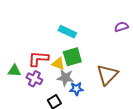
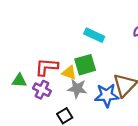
cyan rectangle: (67, 32) -> (94, 35), moved
blue star: (76, 89) -> (107, 95), moved, size x1.5

